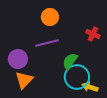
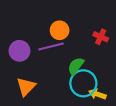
orange circle: (50, 17) -> (60, 30), moved
purple circle: (18, 59) -> (19, 51), moved

